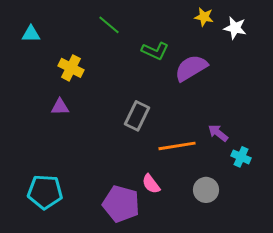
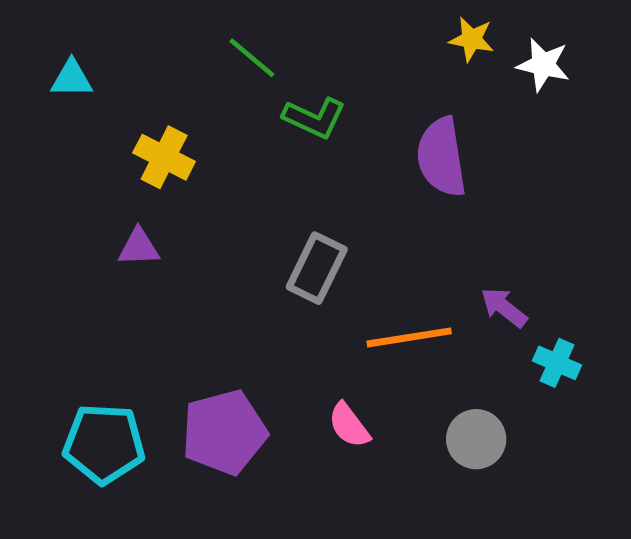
green L-shape: (155, 51) -> (314, 118), moved
purple semicircle: (191, 68) -> (441, 157), turned -68
purple pentagon: (121, 204) -> (224, 432), moved, turned -30

